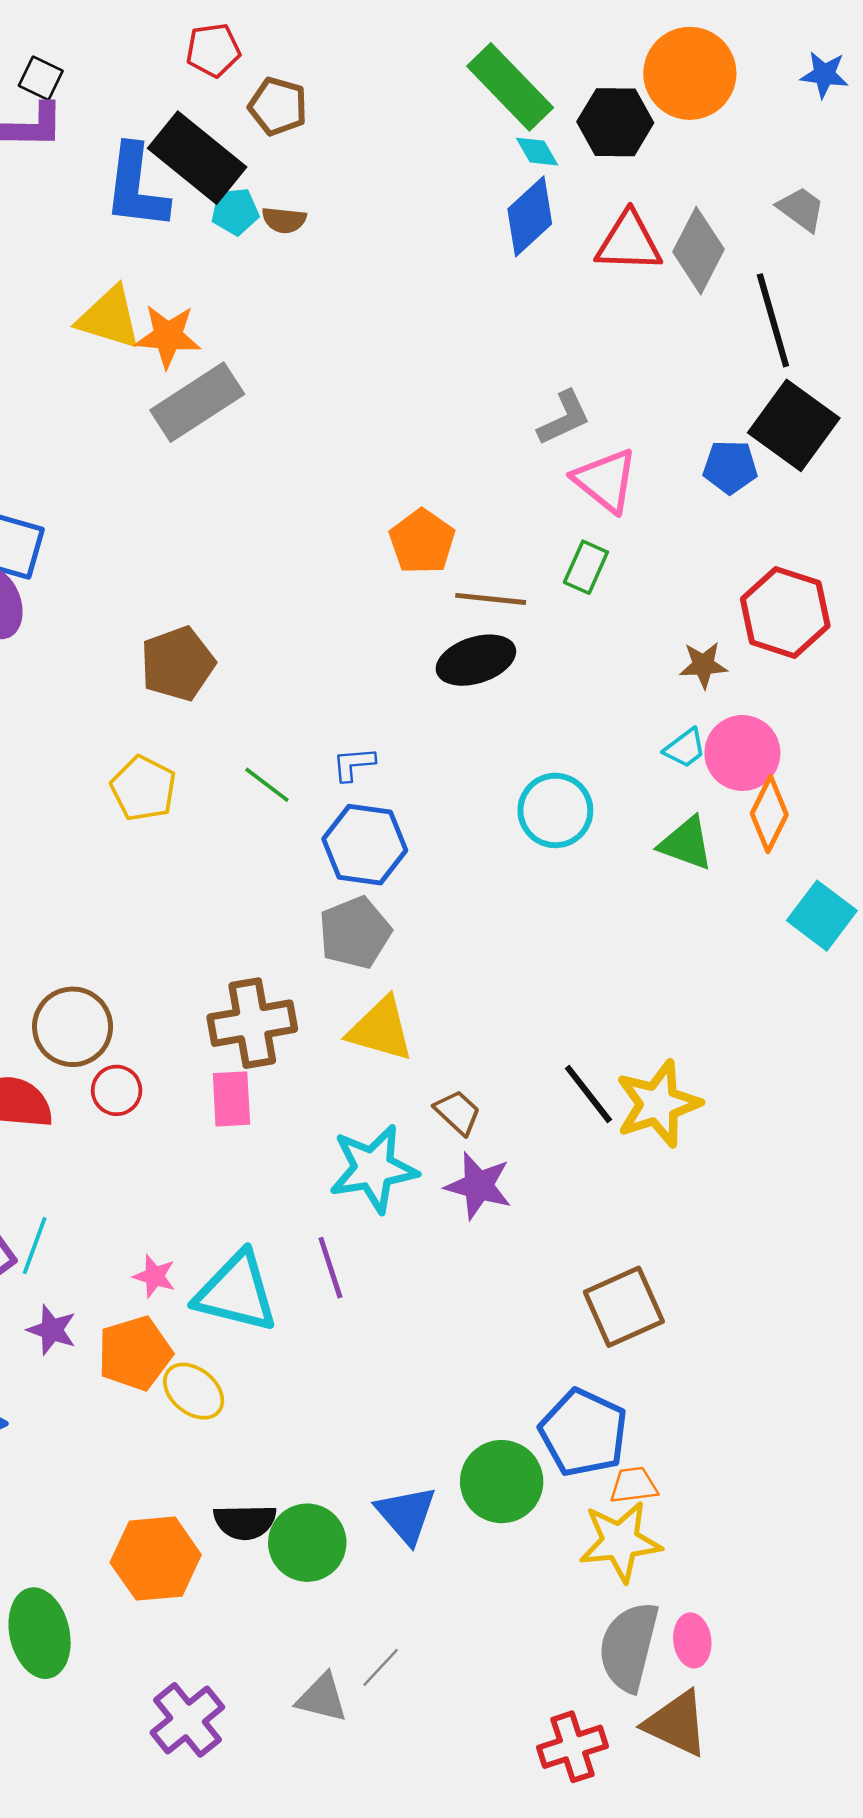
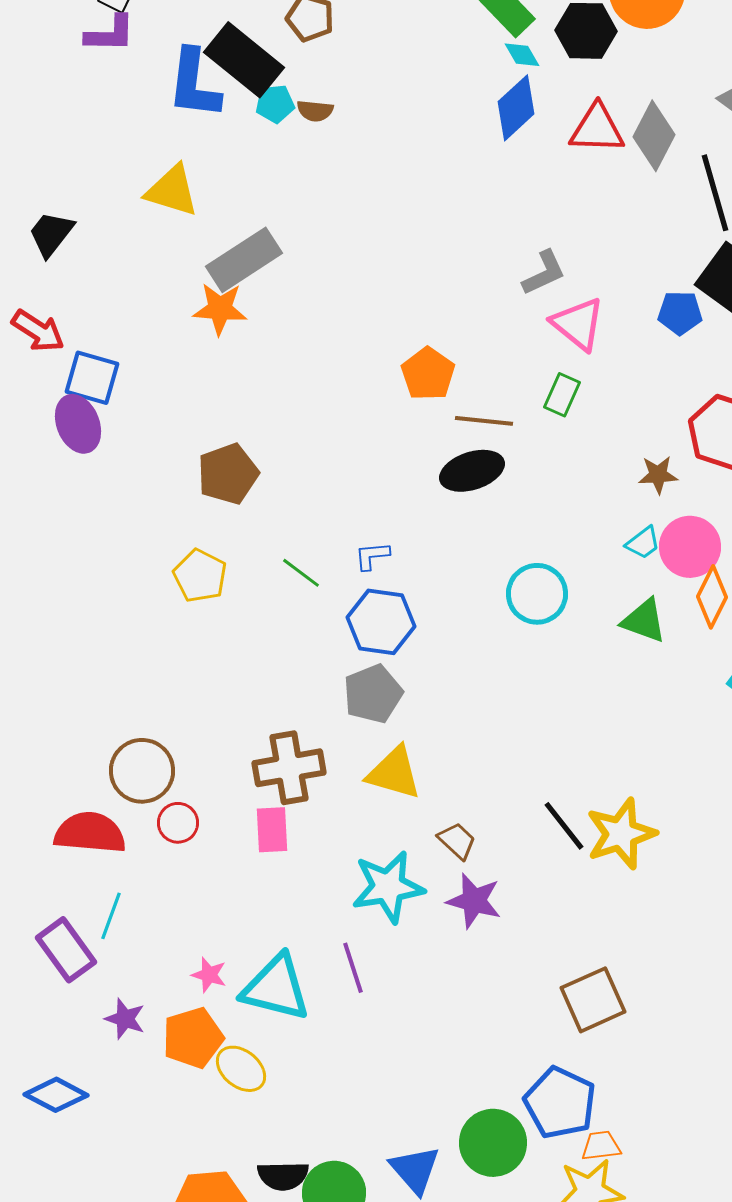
orange star: (168, 336) -> (220, 309), moved
cyan line: (35, 1246) -> (111, 916), moved

